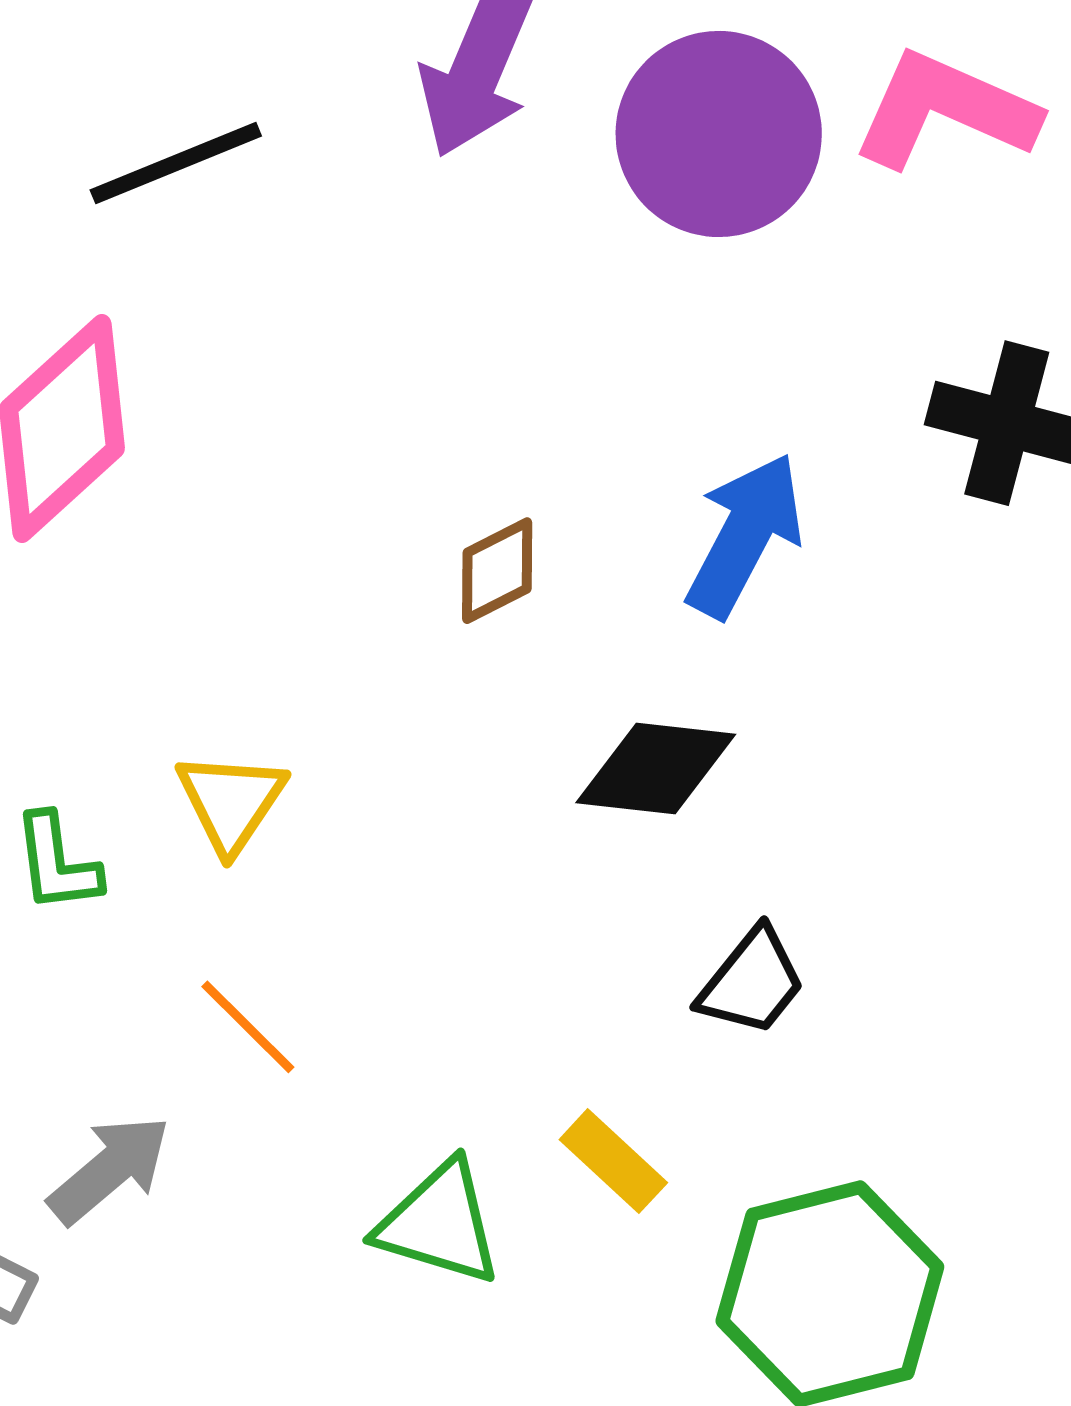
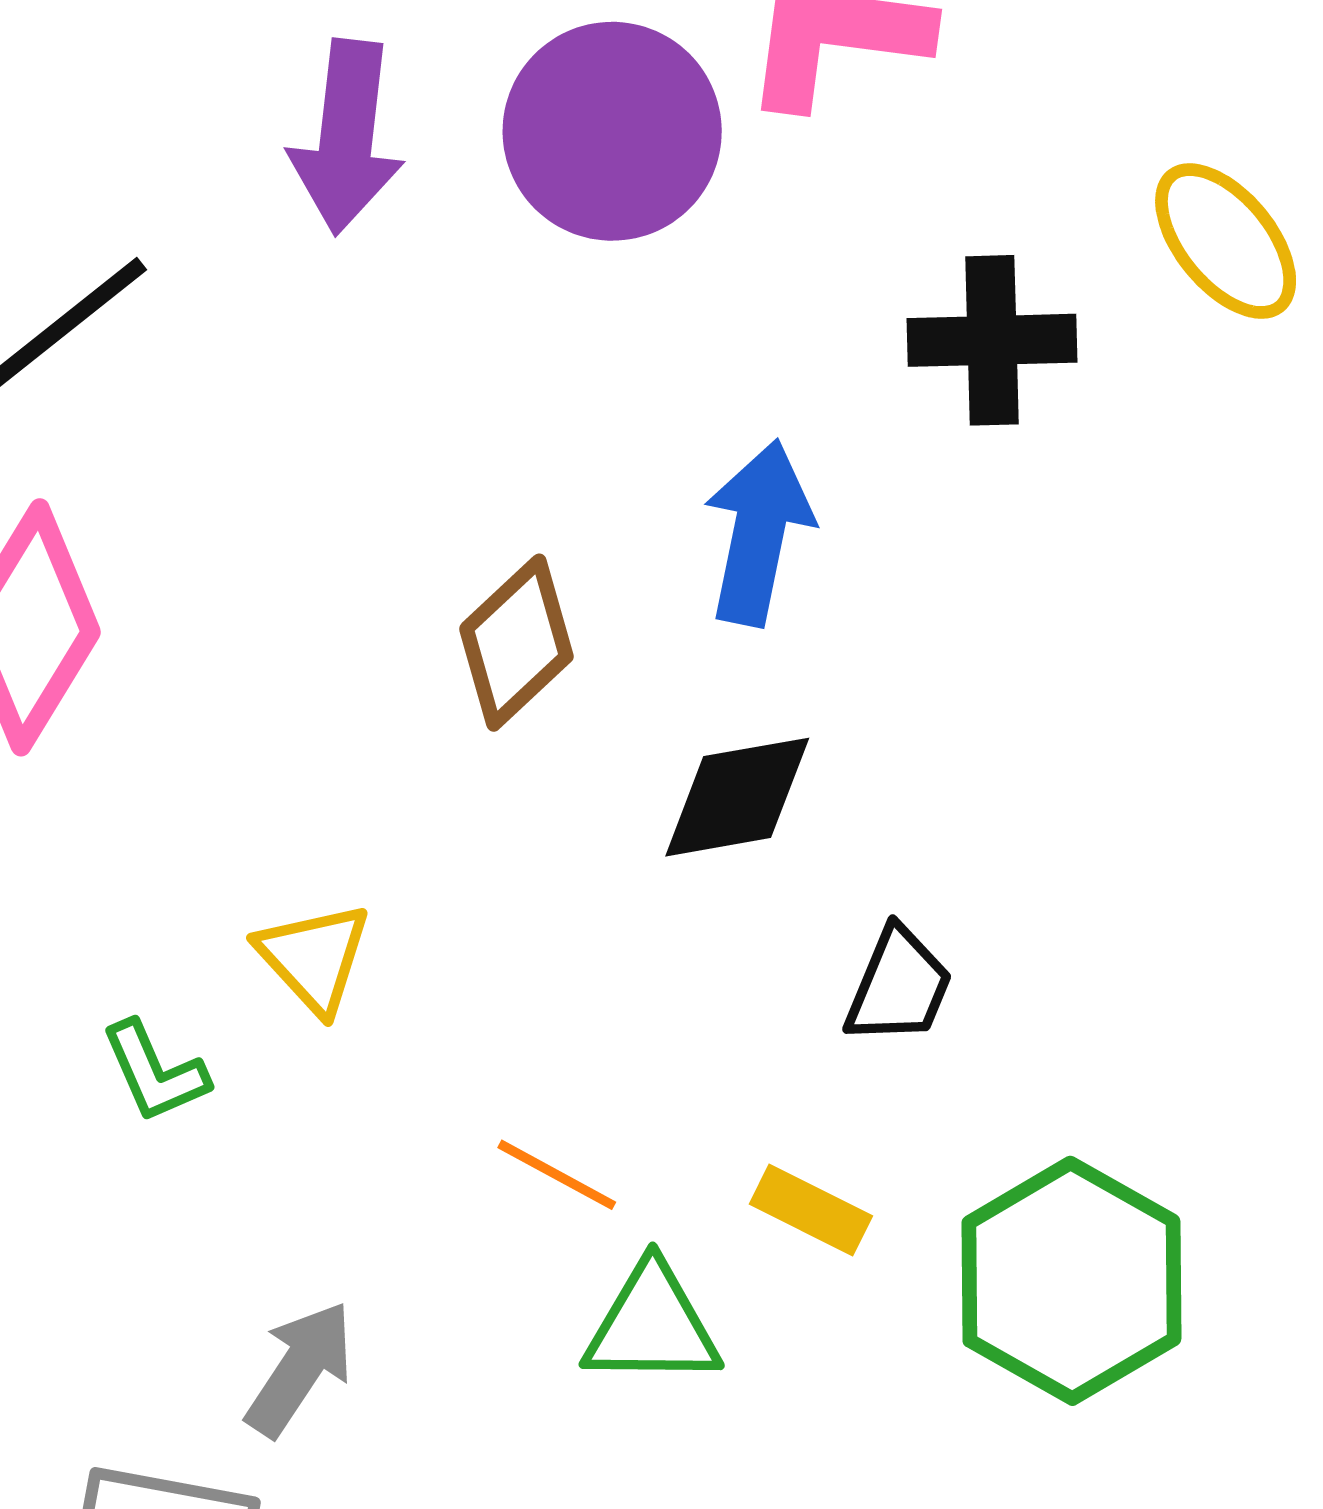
brown diamond: (497, 571) -> (516, 643), size x1.4
orange line: (248, 1027) -> (557, 1175), moved

